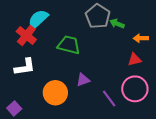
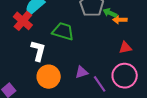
orange arrow: (141, 38) -> (120, 20), moved
white L-shape: (25, 67) -> (38, 51), moved, turned -70
purple triangle: (83, 80) -> (82, 72), moved

